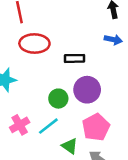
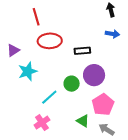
pink cross: (20, 125) -> (42, 123), moved
cyan line: (48, 126) -> (49, 97), moved

